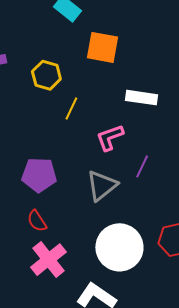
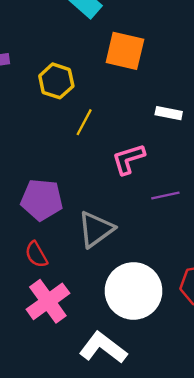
white rectangle: (142, 98) -> (169, 113), size x0.7
purple line: (142, 166) -> (165, 196), turned 50
gray triangle: (102, 185) -> (96, 229), moved

